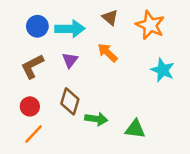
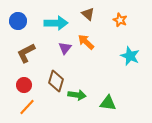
orange star: (150, 25) -> (120, 20), size x0.6
blue circle: (37, 26) -> (18, 21), moved
purple triangle: (70, 60) -> (65, 48), moved

